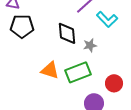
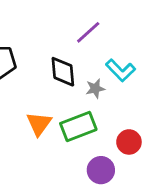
cyan L-shape: (107, 19) -> (121, 70), moved
orange triangle: (50, 70) -> (39, 124), turned 48

